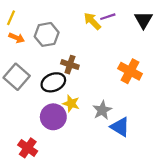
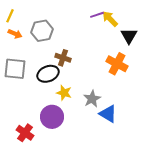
black triangle: (143, 20) -> (129, 36), moved
yellow arrow: (92, 21) -> (110, 19), moved
gray square: (17, 77) -> (15, 69), turned -35
purple circle: (53, 117) -> (52, 117), moved

